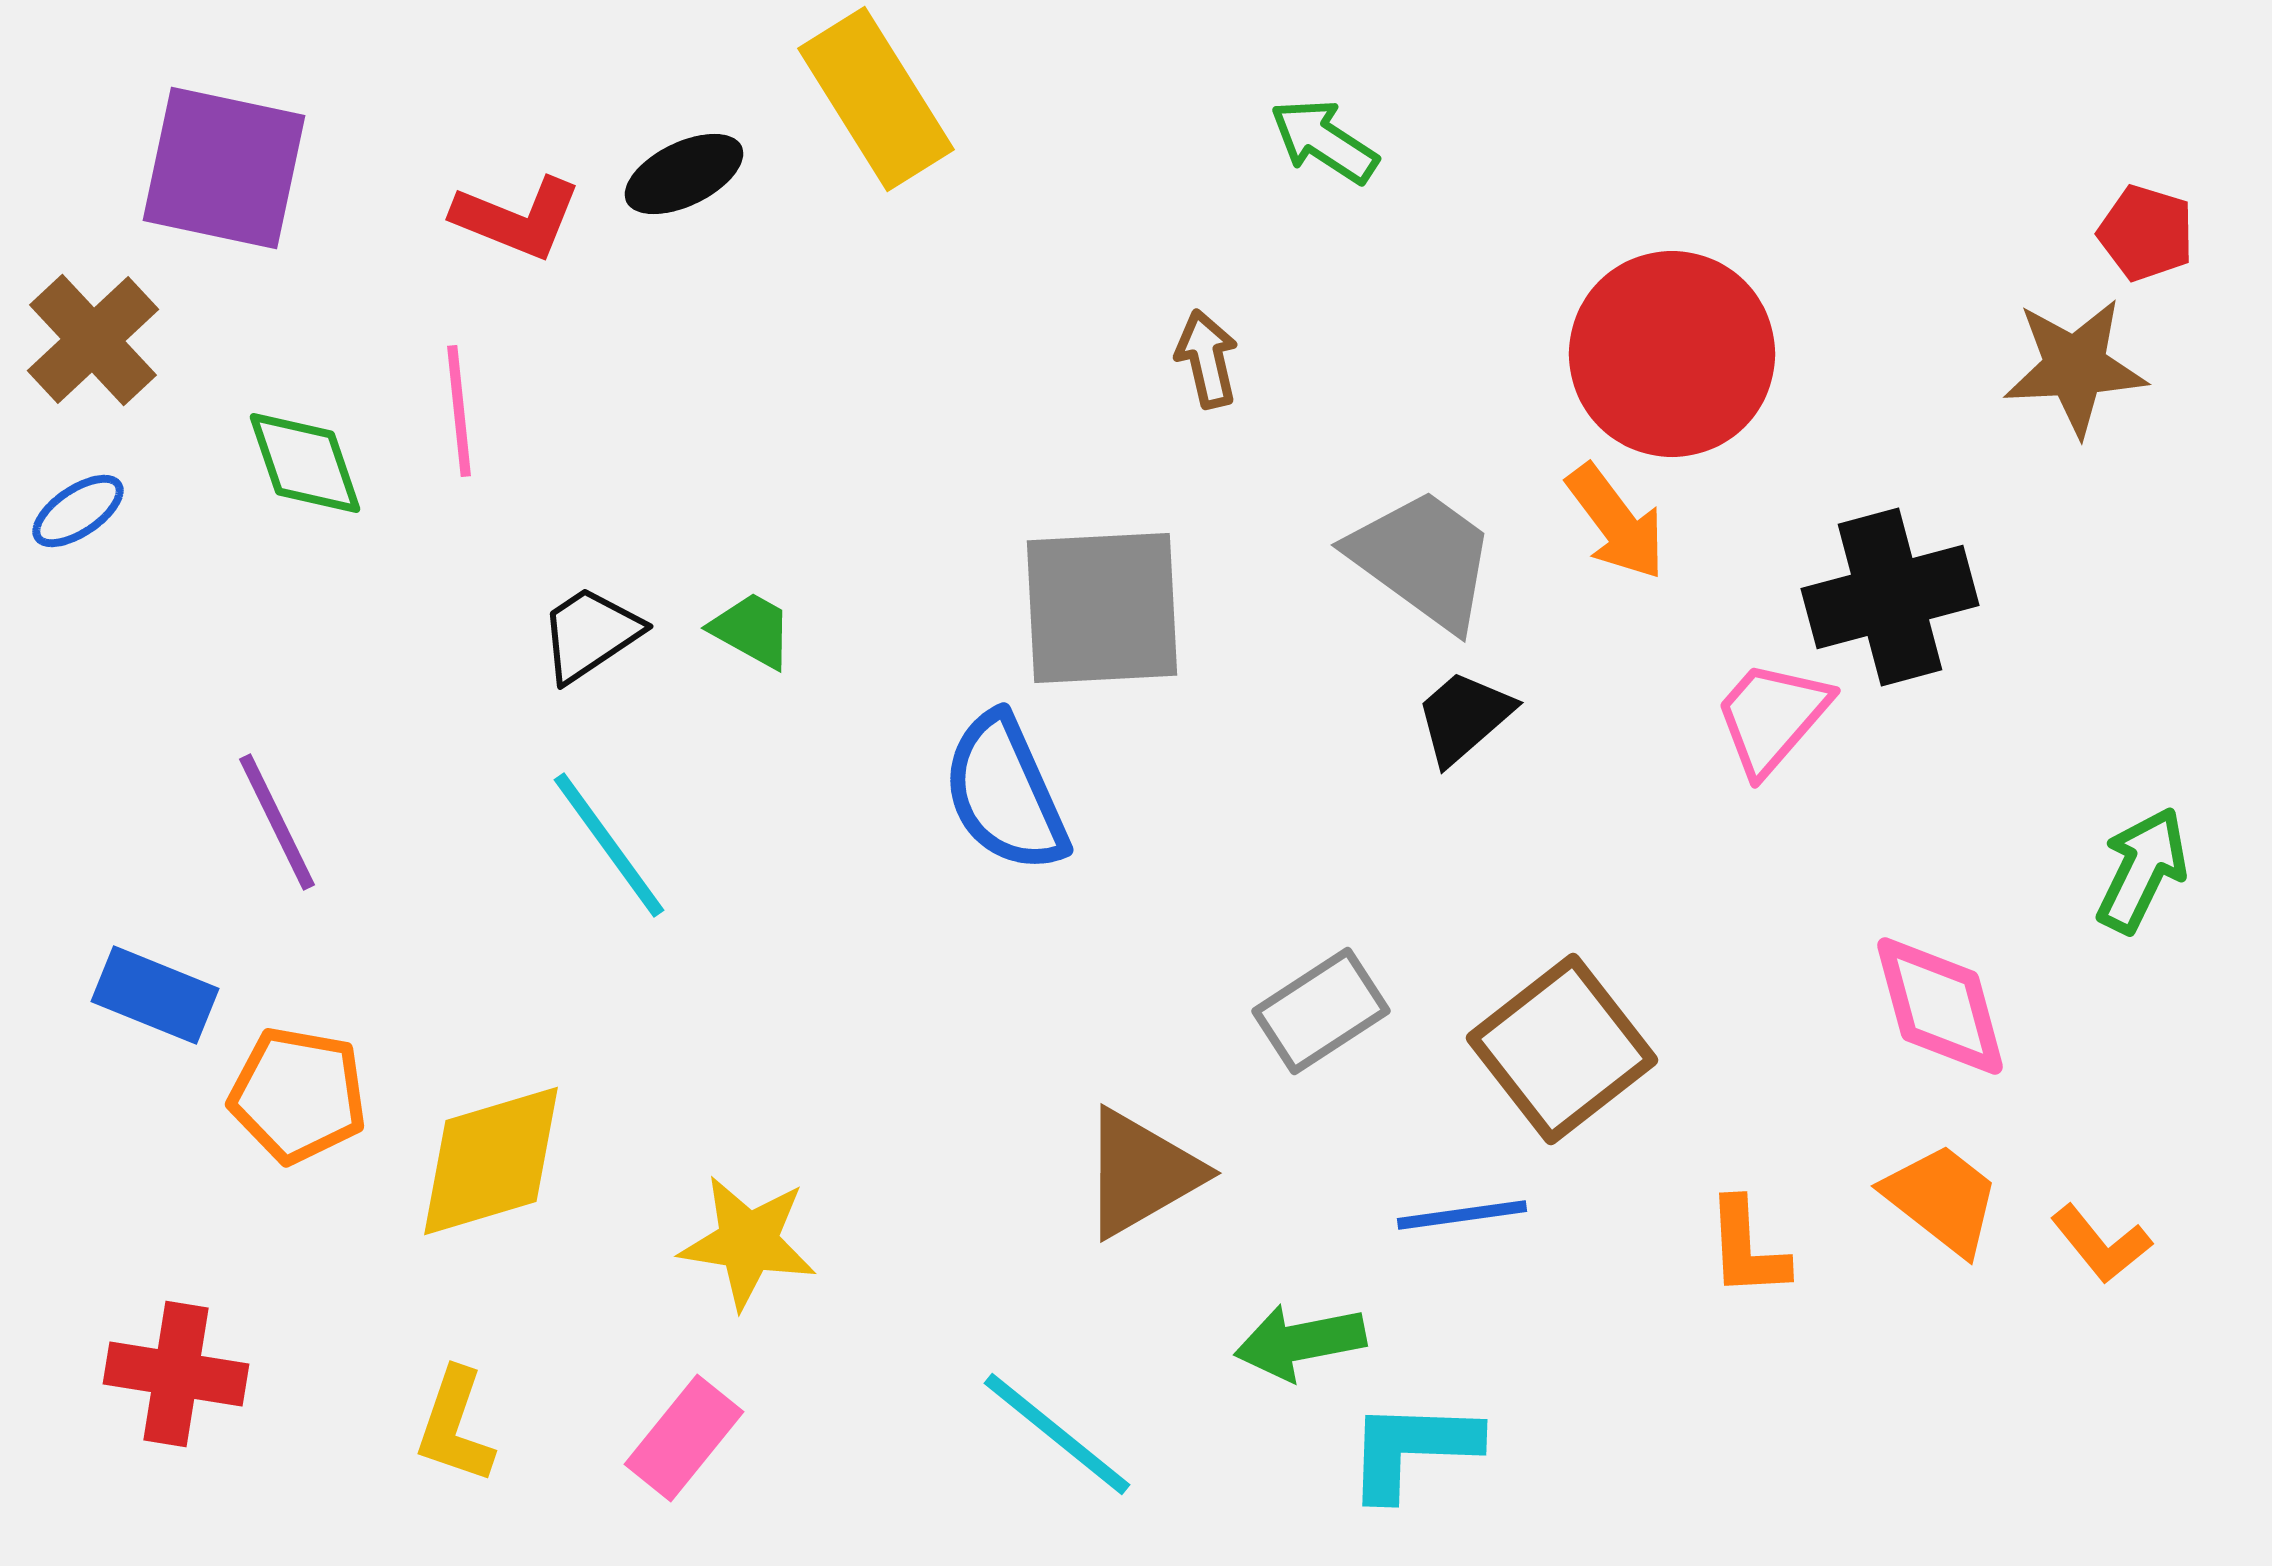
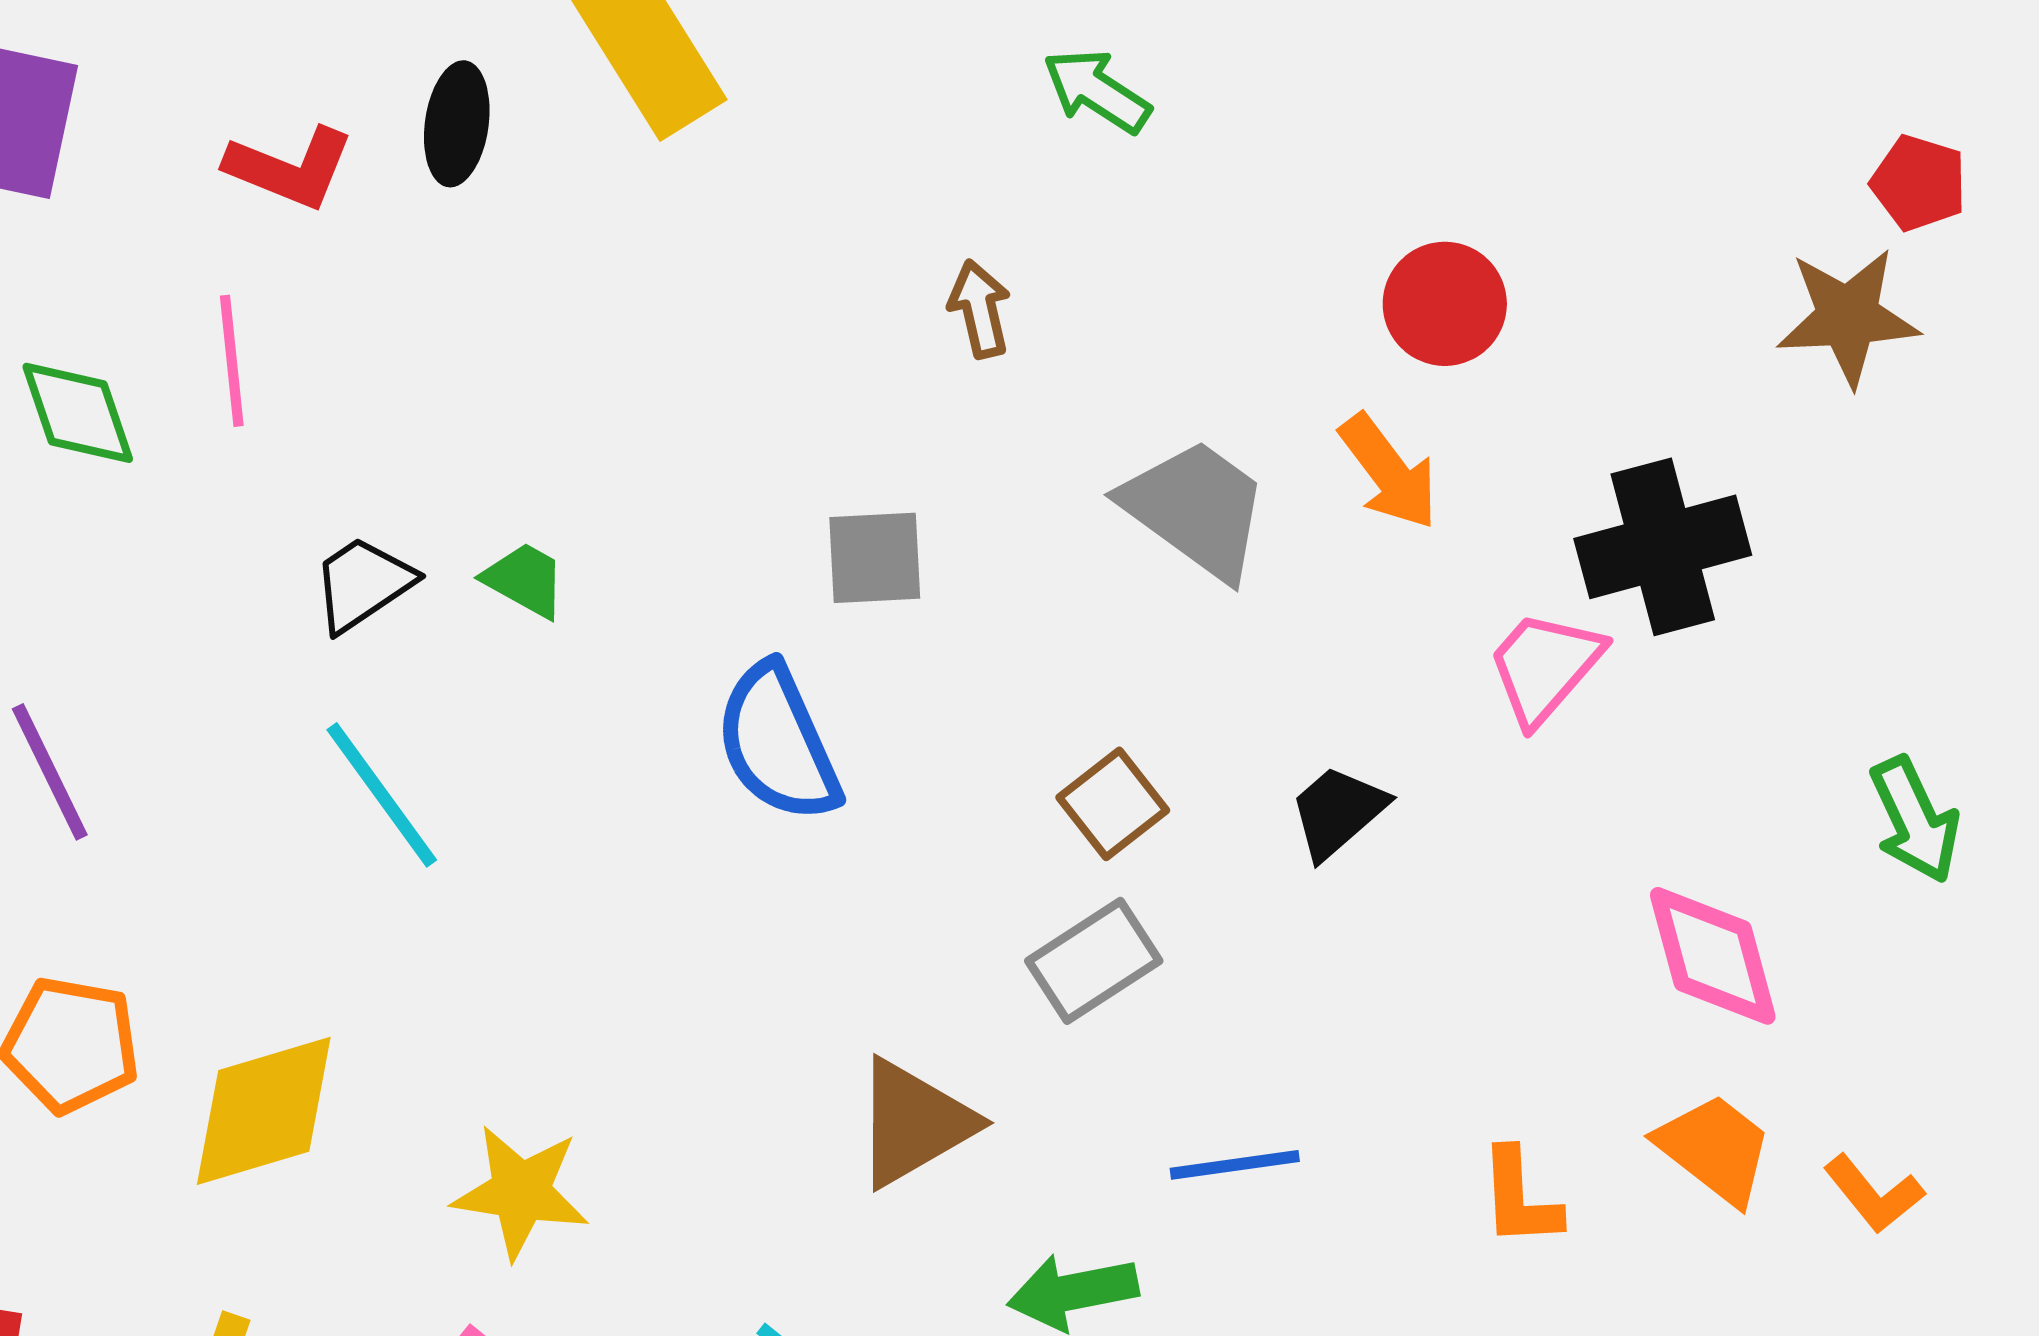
black ellipse: (684, 174) -> (457, 124), turned -56
red circle: (1672, 354) -> (1445, 304), size x0.6
gray square: (1102, 608) -> (875, 558), size x0.6
black trapezoid: (1464, 717) -> (1338, 812), moved
green arrow: (2142, 870) -> (1915, 820), turned 129
brown square: (1562, 1049) -> (1113, 804), moved, size x0.6

